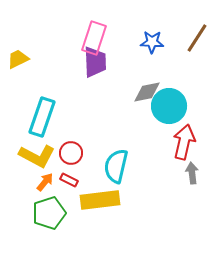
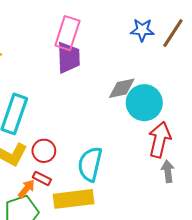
blue star: (152, 42) -> (142, 30), moved
orange arrow: (45, 182) -> (26, 189), moved

